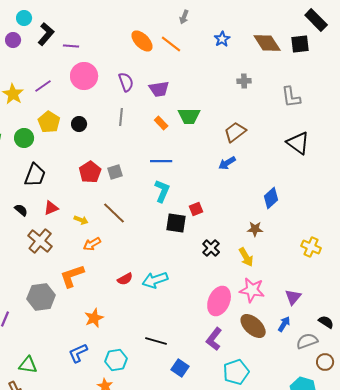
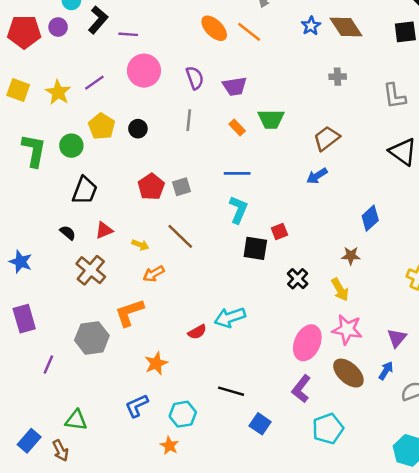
brown diamond: (267, 43) -> (346, 27), moved
red semicircle: (125, 279) -> (197, 332), moved

